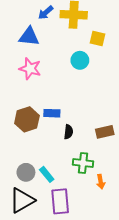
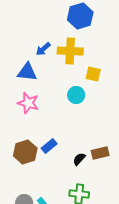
blue rectangle: (52, 113) -> (49, 146), turned -42
black semicircle: (68, 132) -> (79, 159), moved, turned -144
brown rectangle: (105, 132) -> (100, 153), moved

